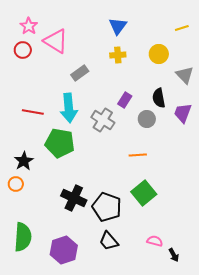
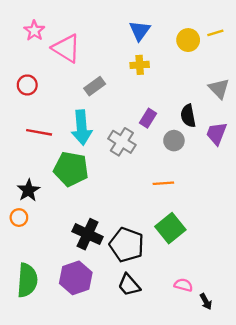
red circle: (23, 50) -> (27, 85), moved
yellow circle: (159, 54) -> (188, 40), moved
purple hexagon: (64, 250) -> (76, 278), moved

